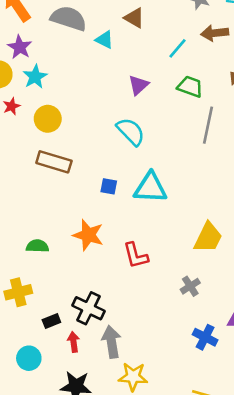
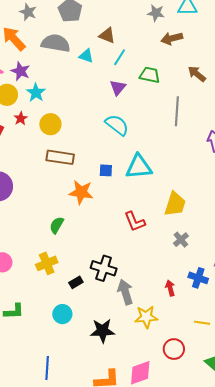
cyan line: (178, 48) -> (120, 57), moved
green trapezoid: (190, 87) -> (150, 75), moved
orange star: (88, 235) -> (81, 192), moved
yellow trapezoid: (208, 238) -> (175, 204), moved
green semicircle: (37, 246) -> (57, 225), turned -54
red arrow: (74, 342) -> (170, 288), moved

